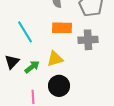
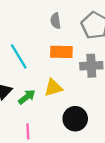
black circle: (59, 86) -> (75, 119), moved

